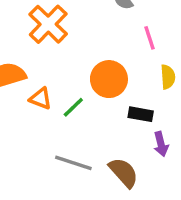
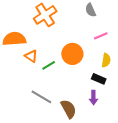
pink line: (149, 38) -> (101, 36), turned 72
black rectangle: (141, 114) -> (99, 79), moved

